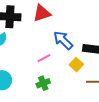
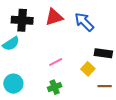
blue arrow: (63, 40) -> (84, 22), moved

